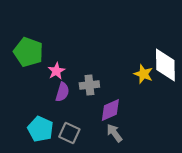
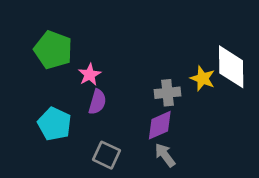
gray cross: (89, 85) -> (168, 93), moved
cyan pentagon: (40, 129) -> (55, 124), moved

